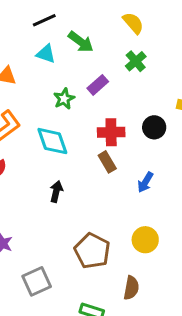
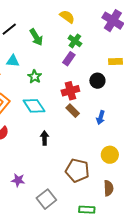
green arrow: (81, 42) -> (36, 37), turned 36
cyan triangle: (46, 54) -> (13, 61), moved
purple rectangle: (98, 85) -> (69, 59), moved

